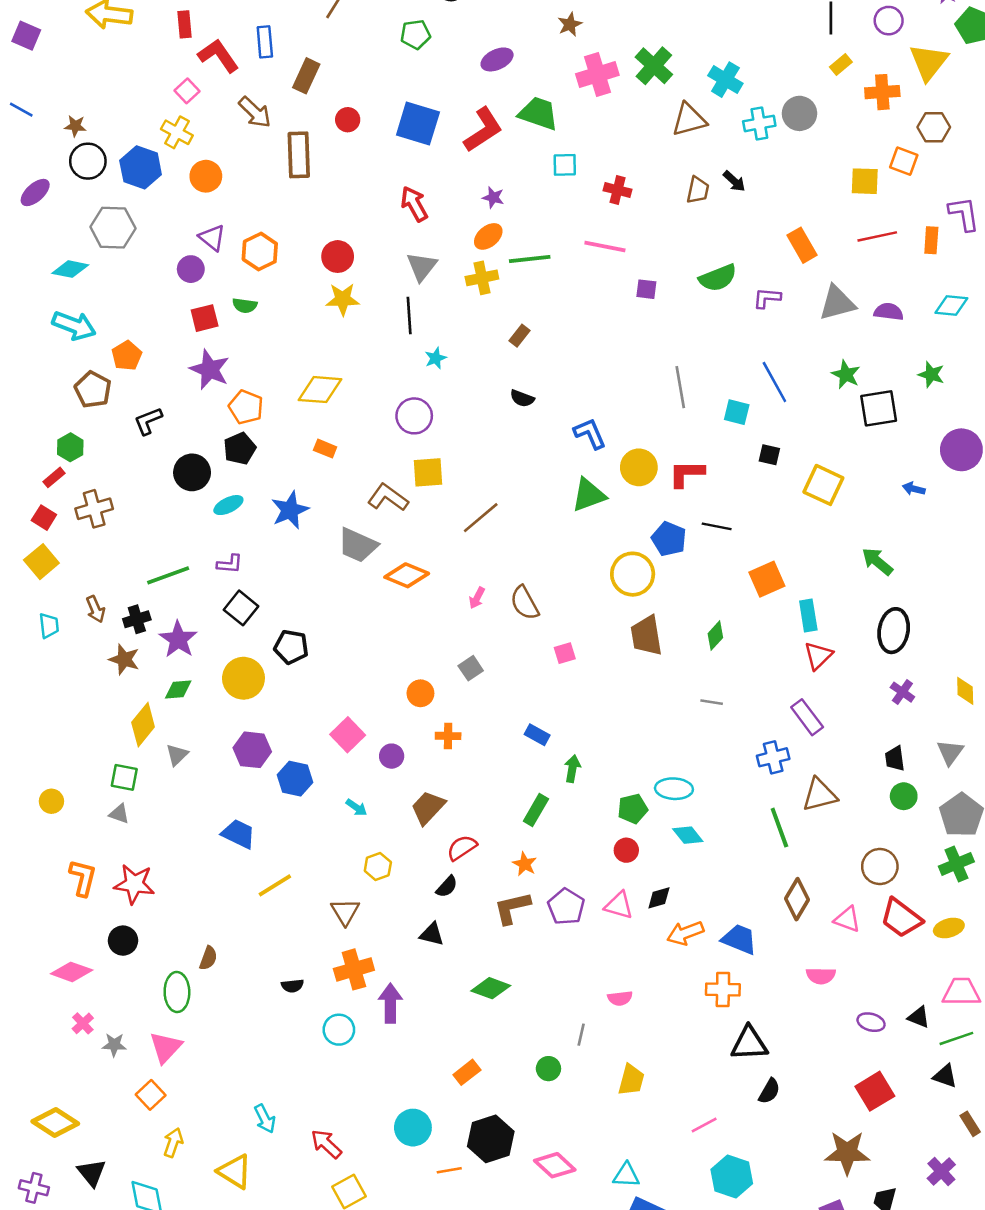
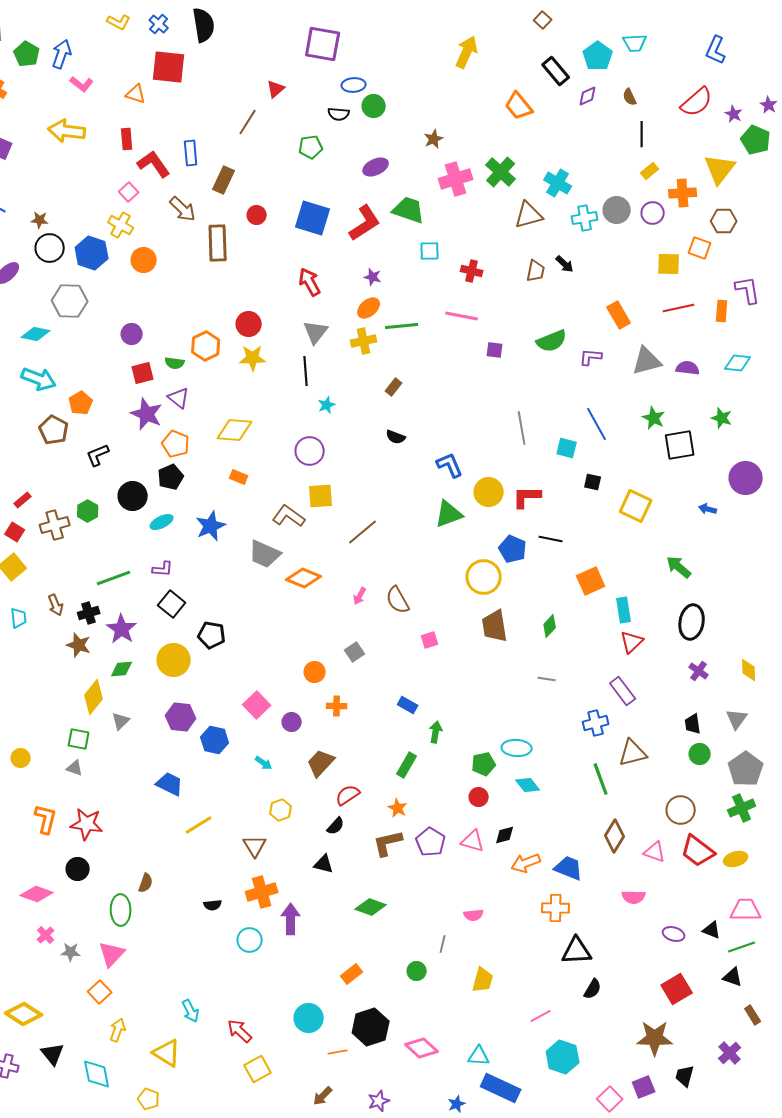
purple circle: (889, 21) -> (653, 213), moved
purple triangle: (212, 238) -> (179, 398), moved
orange hexagon: (260, 252) -> (206, 346), moved
green hexagon: (70, 447) -> (88, 511), moved

